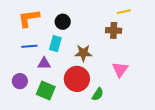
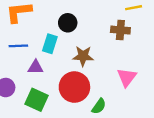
black circle: (63, 22) -> (68, 23), moved

